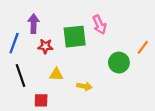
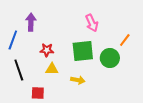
green square: (75, 37) -> (83, 51), moved
red star: (45, 46) -> (47, 50), moved
orange line: (143, 47) -> (125, 40), moved

